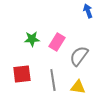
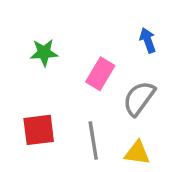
blue arrow: (88, 11) -> (148, 40), moved
green star: (32, 39) -> (44, 53), moved

